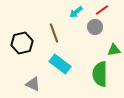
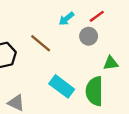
brown line: (54, 33) -> (41, 43), turned -30
cyan rectangle: (60, 64) -> (62, 86), moved

